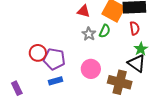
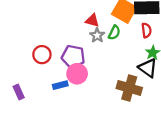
red triangle: (84, 11) -> (92, 20), moved
purple pentagon: (54, 59) -> (73, 57), moved
pink circle: (91, 69) -> (77, 74), moved

